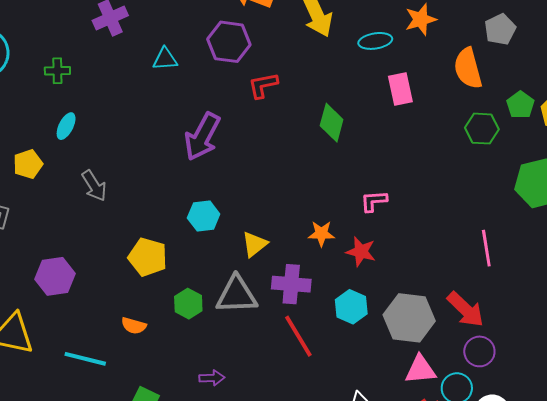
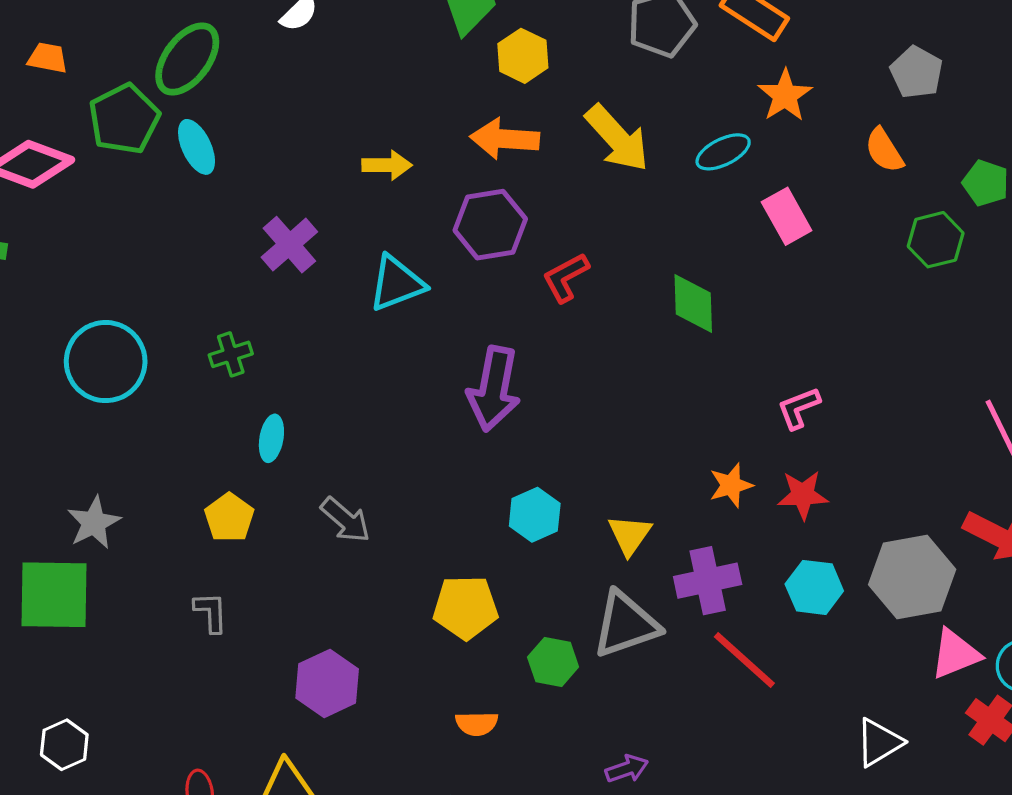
cyan triangle: (165, 59) -> (397, 283), size x1.4
orange semicircle: (468, 68) -> (884, 150), size x0.7

